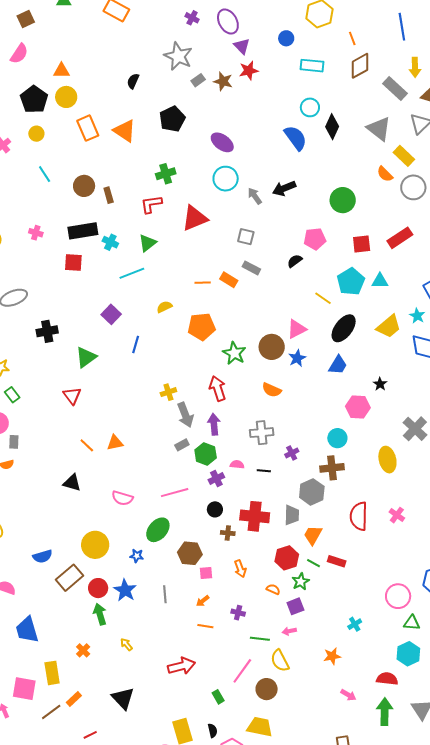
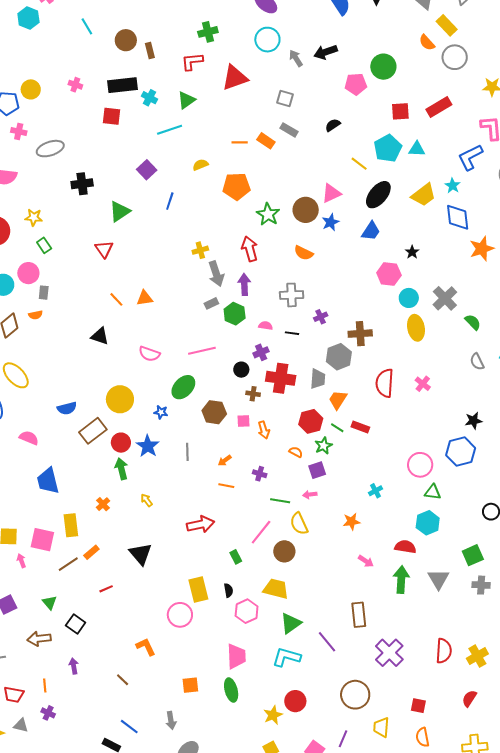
pink pentagon: (315, 239) -> (356, 84), moved
cyan circle: (337, 438) -> (409, 298), moved
purple cross: (216, 478) -> (261, 352), moved
pink square: (206, 573) -> (243, 421), moved

